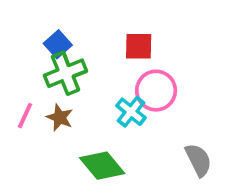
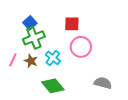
cyan cross: (131, 112) -> (53, 58), moved
gray semicircle: (198, 160) -> (103, 83), turned -48

